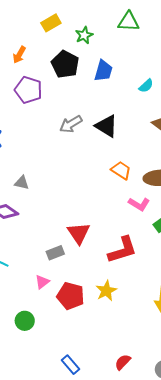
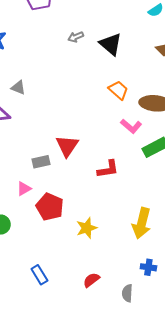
gray arrow: (71, 124) -> (76, 37), size x0.7
red L-shape: (123, 250) -> (108, 169), size x0.7
yellow star: (106, 291) -> (87, 228), moved

